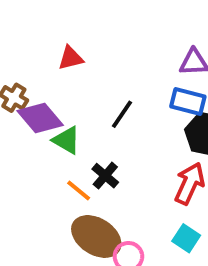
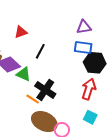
black line: (122, 114) -> (40, 51), moved
black cross: (105, 176) -> (45, 90), size x1.5

